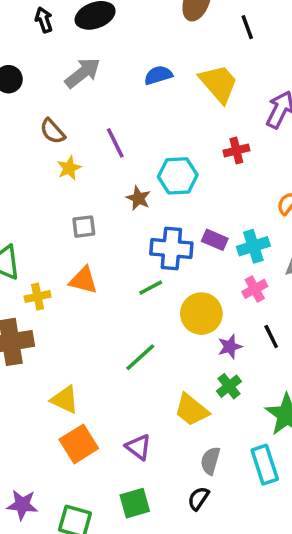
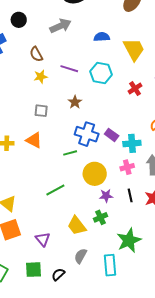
purple line: (115, 143) -> (69, 69), turned -60
red cross: (236, 150) -> (135, 89), turned -32
cyan hexagon: (178, 176) -> (101, 73), moved
black semicircle: (198, 498) -> (58, 274), moved

